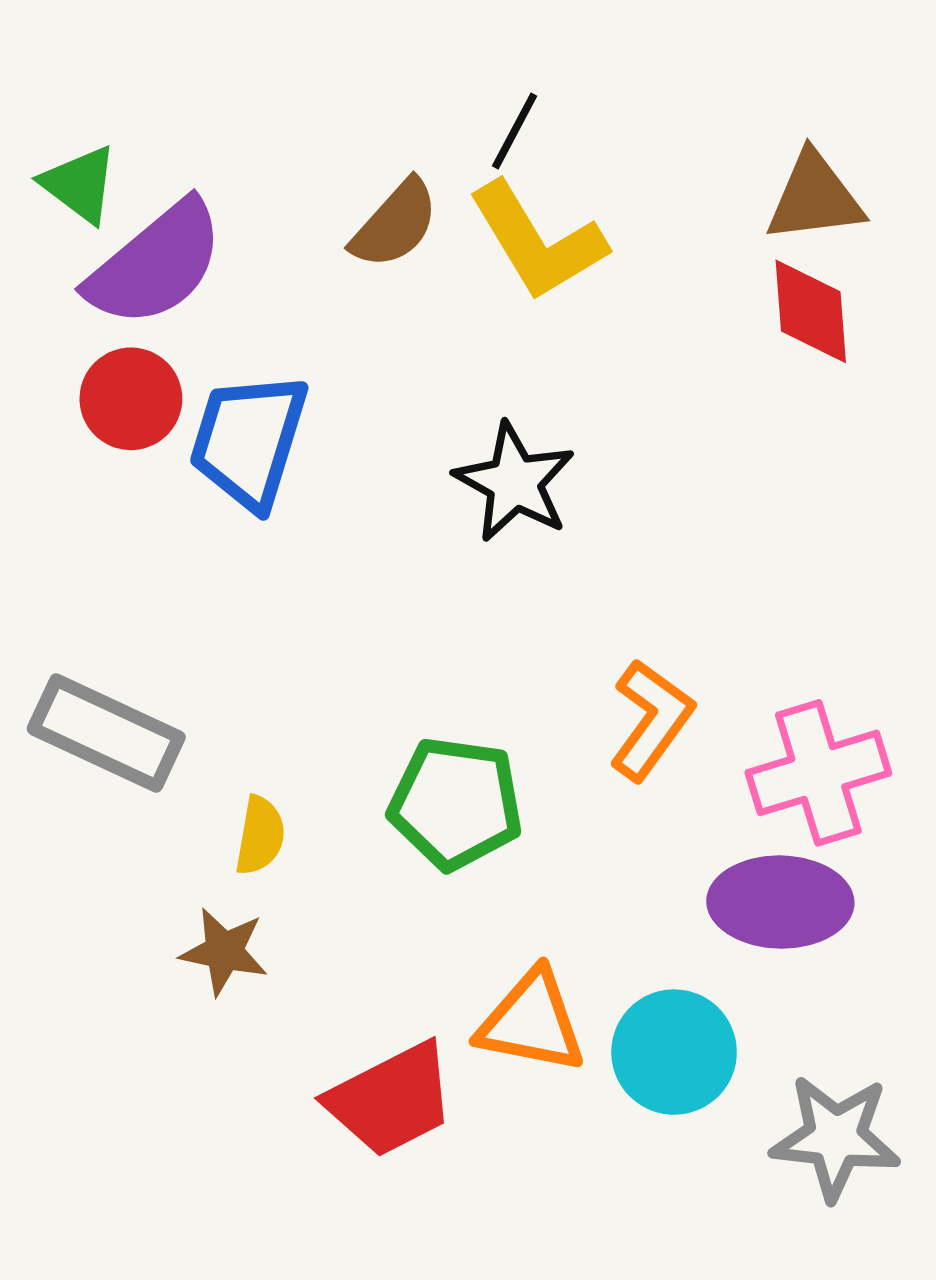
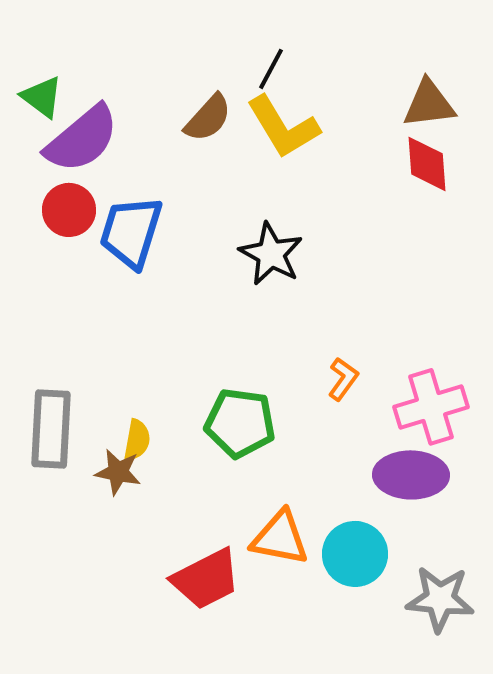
orange L-shape: (651, 720) -> (343, 379), size x0.7
gray rectangle: (106, 733) -> (51, 429), moved, turned 68
brown star: (224, 951) -> (118, 472), moved

